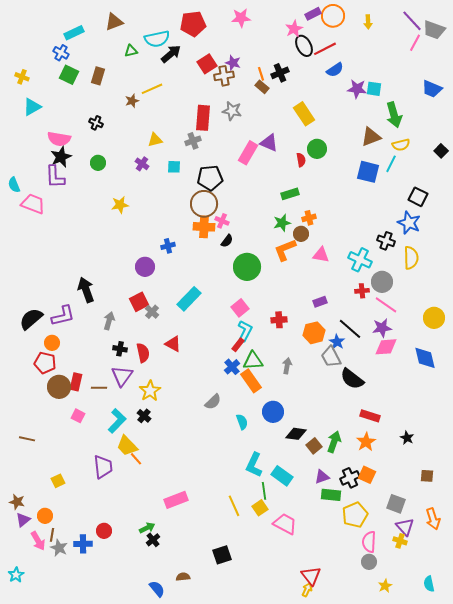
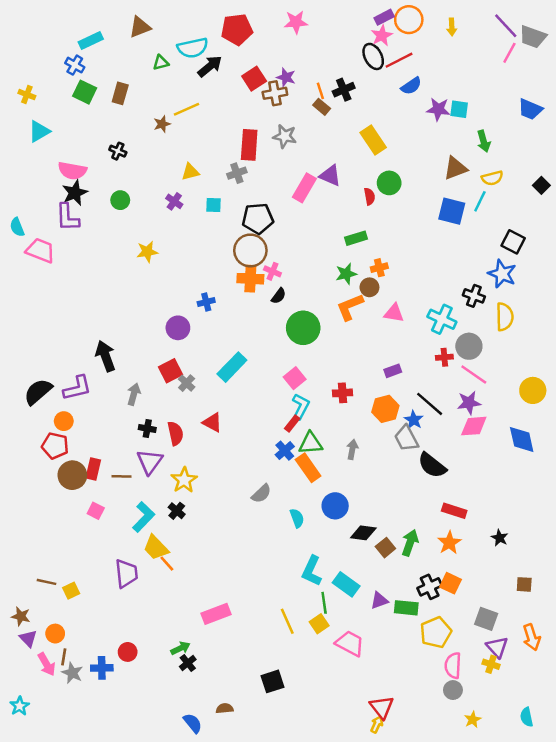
pink star: (294, 29) -> (382, 36), moved
green arrow: (394, 115) -> (484, 141), size x0.7
brown line: (27, 439) -> (47, 582), moved
purple triangle: (322, 477) -> (379, 600), moved
purple triangle: (23, 520) -> (28, 638), turned -35

